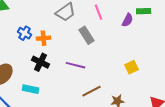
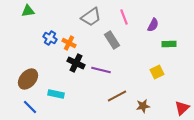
green rectangle: (144, 11) -> (169, 44), moved
orange cross: (44, 38) -> (69, 43), turned 32
black cross: (41, 62) -> (76, 63), moved

